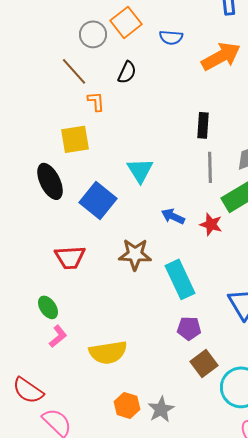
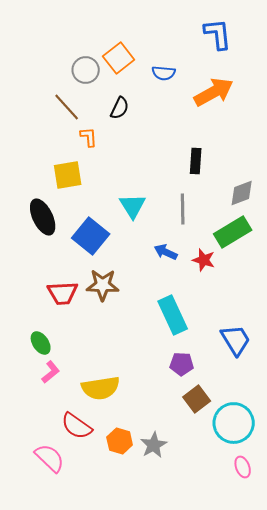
gray line: (210, 167) -> (183, 209), moved
brown star: (135, 254) -> (103, 285), moved
red semicircle: (28, 390) -> (77, 426), moved

